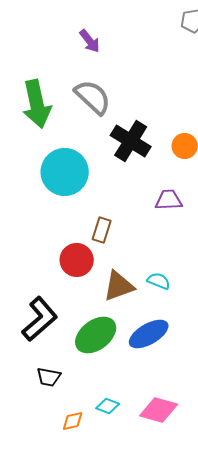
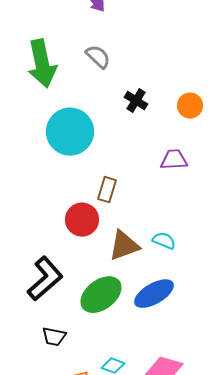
gray semicircle: (93, 97) -> (98, 57), size x0.7
black cross: (131, 141) -> (136, 101), size x0.6

